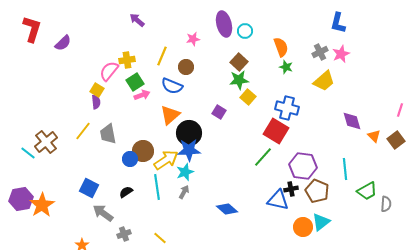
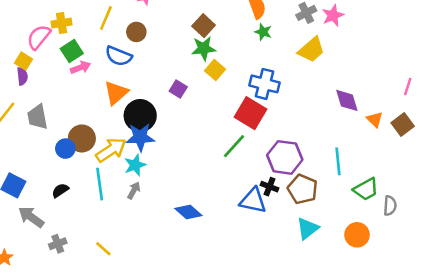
black cross: (291, 189) -> (270, 187), turned 32
orange circle: (303, 227) -> (357, 235), moved

